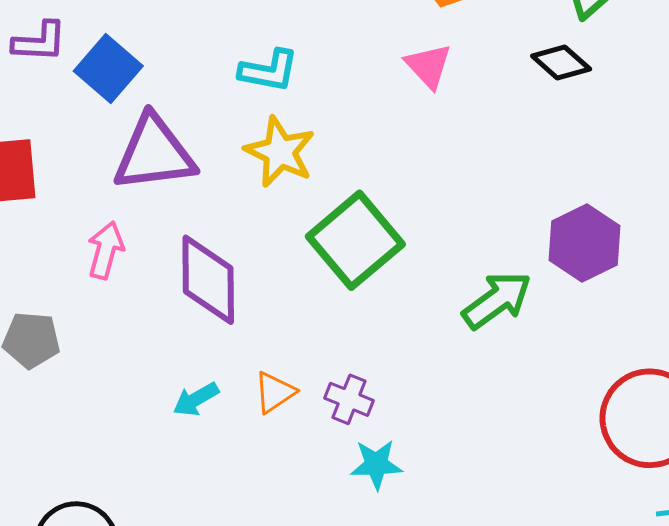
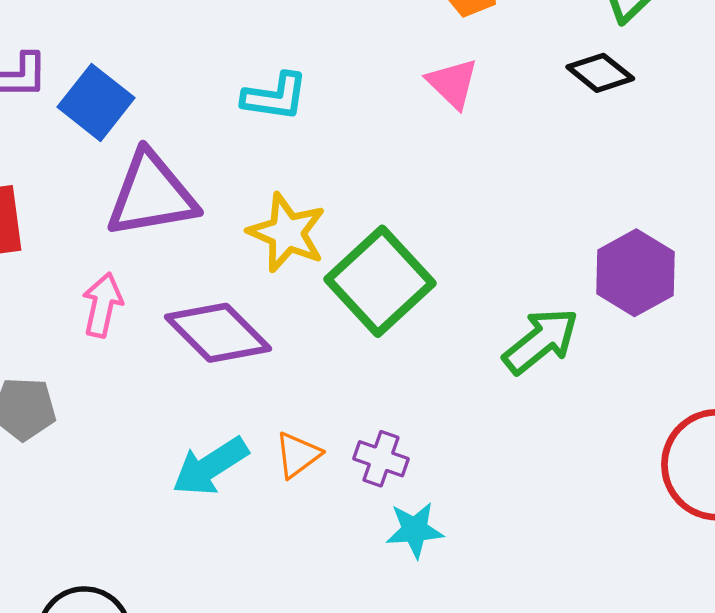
yellow star: (280, 152) -> (287, 233), moved
purple diamond: (208, 280) -> (218, 333), turned -42
cyan arrow: (196, 399) -> (210, 466), size x1.5

